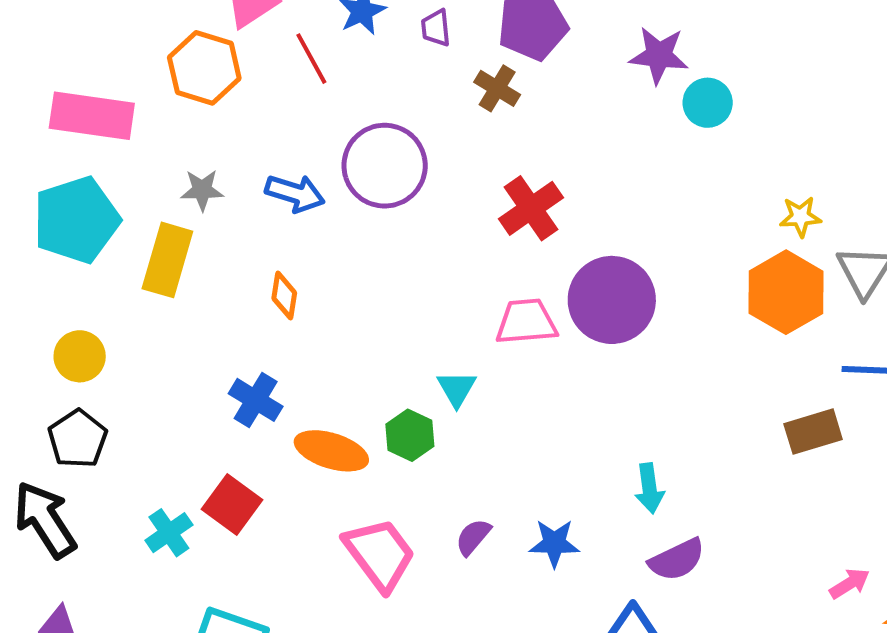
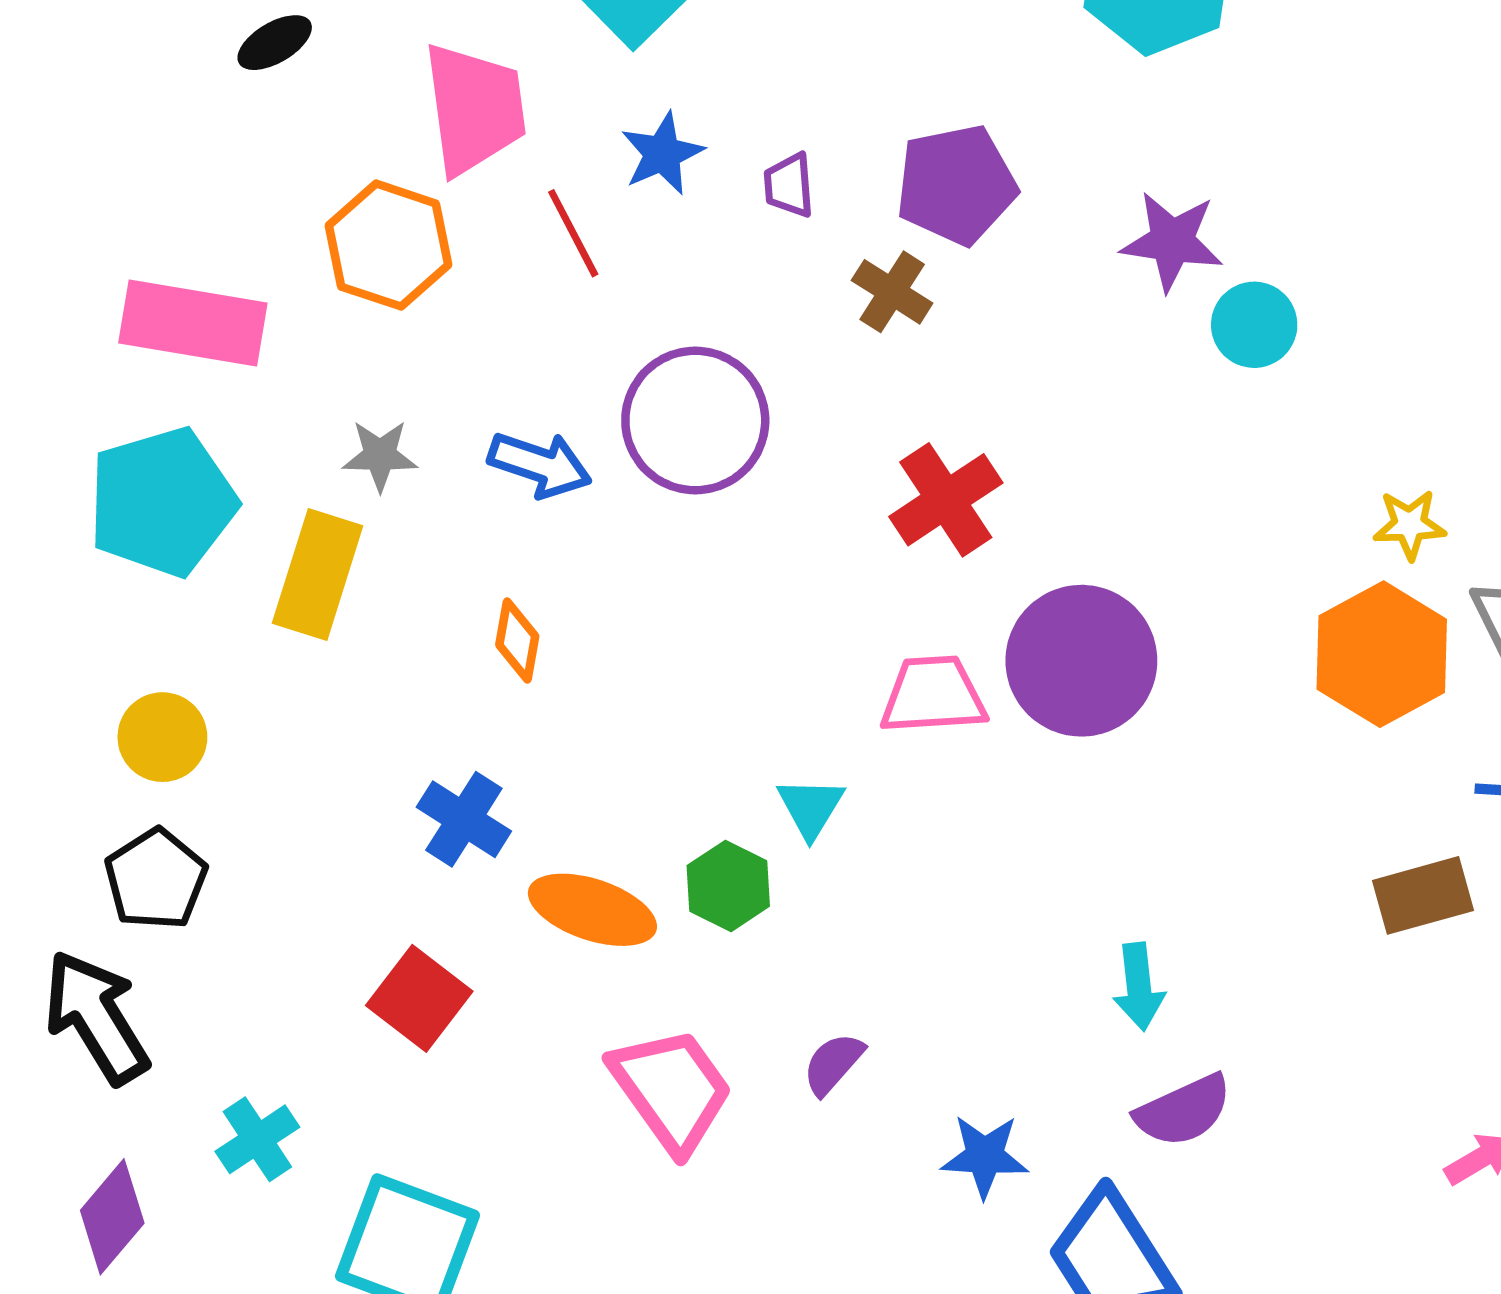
cyan cross: (169, 533) -> (257, 1139), moved
blue star: (554, 543) -> (985, 1156), moved

